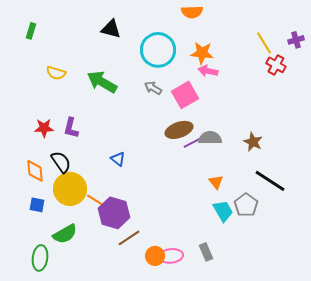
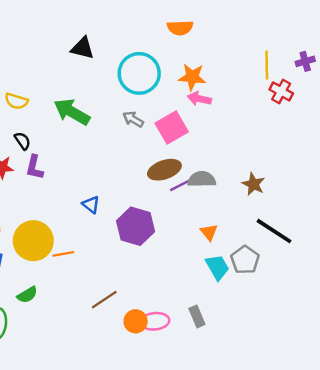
yellow line: (264, 43) -> (267, 65), turned 30
black semicircle: (61, 162) -> (22, 141), moved, size x0.7
orange line: (95, 200) -> (63, 254), turned -42
purple hexagon: (114, 213) -> (136, 226), moved
green semicircle: (65, 234) -> (27, 295), size x0.7

